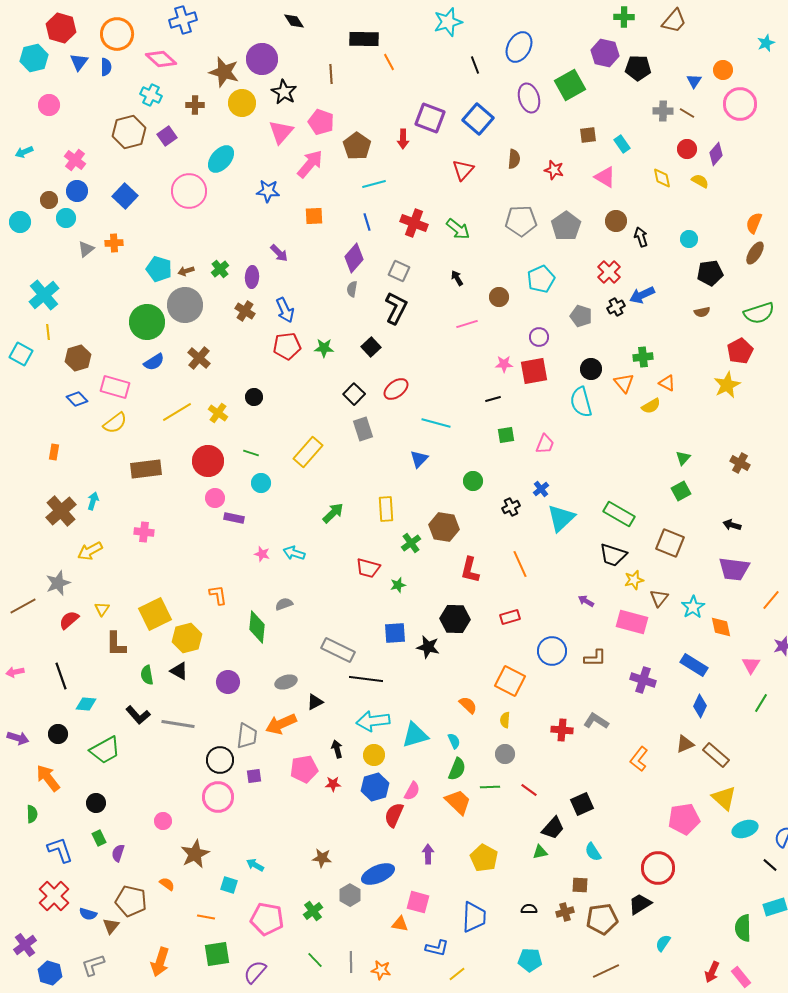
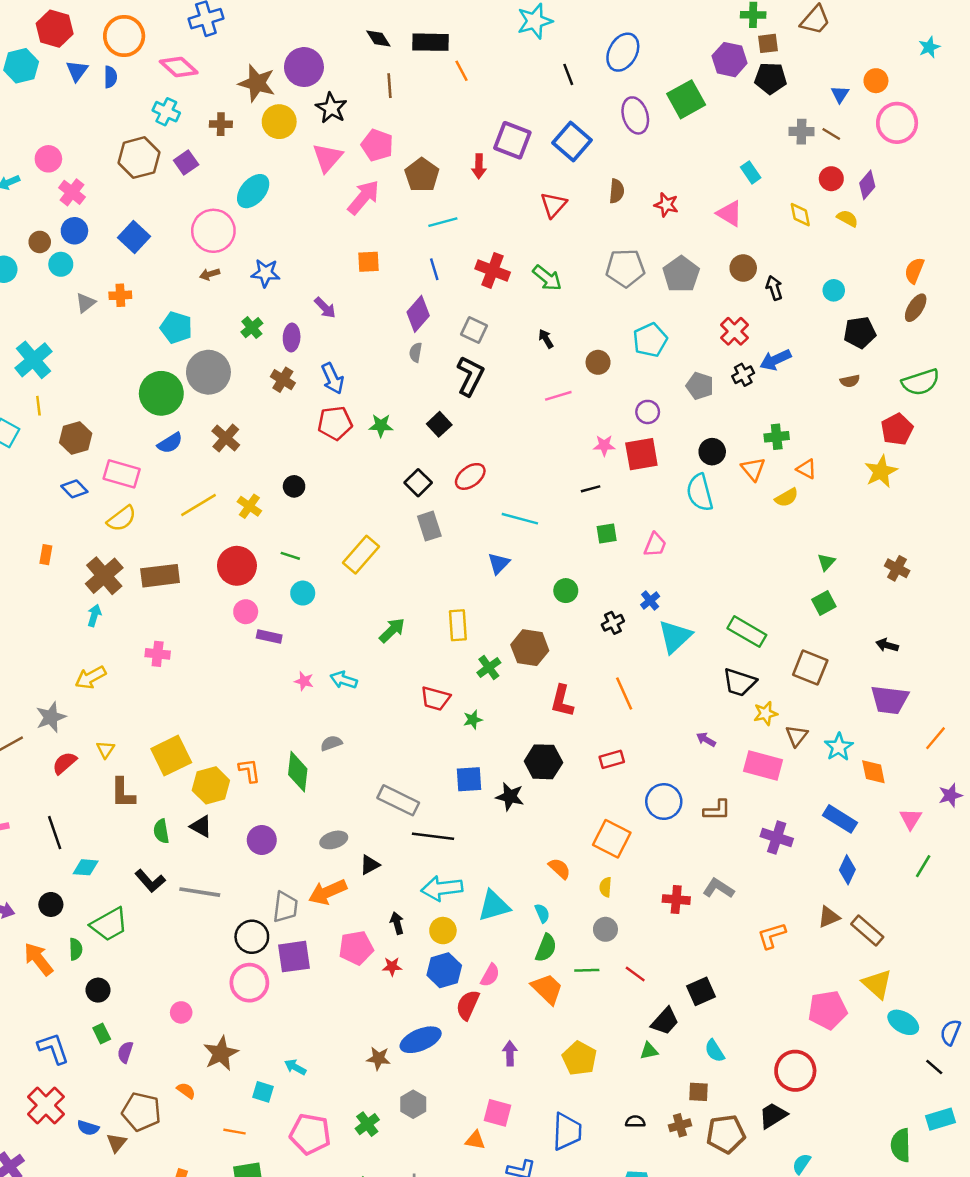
black diamond: (294, 21) -> (378, 38), moved
pink circle: (49, 105) -> (48, 159), moved
brown square: (588, 135) -> (768, 43), moved
blue star: (268, 191) -> (266, 273), moved
brown arrow: (186, 271) -> (210, 274), moved
brown cross: (61, 511) -> (104, 576), moved
orange L-shape: (218, 595) -> (249, 770), moved
orange L-shape: (639, 759) -> (772, 936), turned 35
purple square: (254, 776) -> (294, 957), size x1.8
green semicircle: (32, 814) -> (76, 949), moved
cyan ellipse: (745, 829) -> (903, 1022), turned 50
blue ellipse: (378, 874) -> (421, 1040), moved

